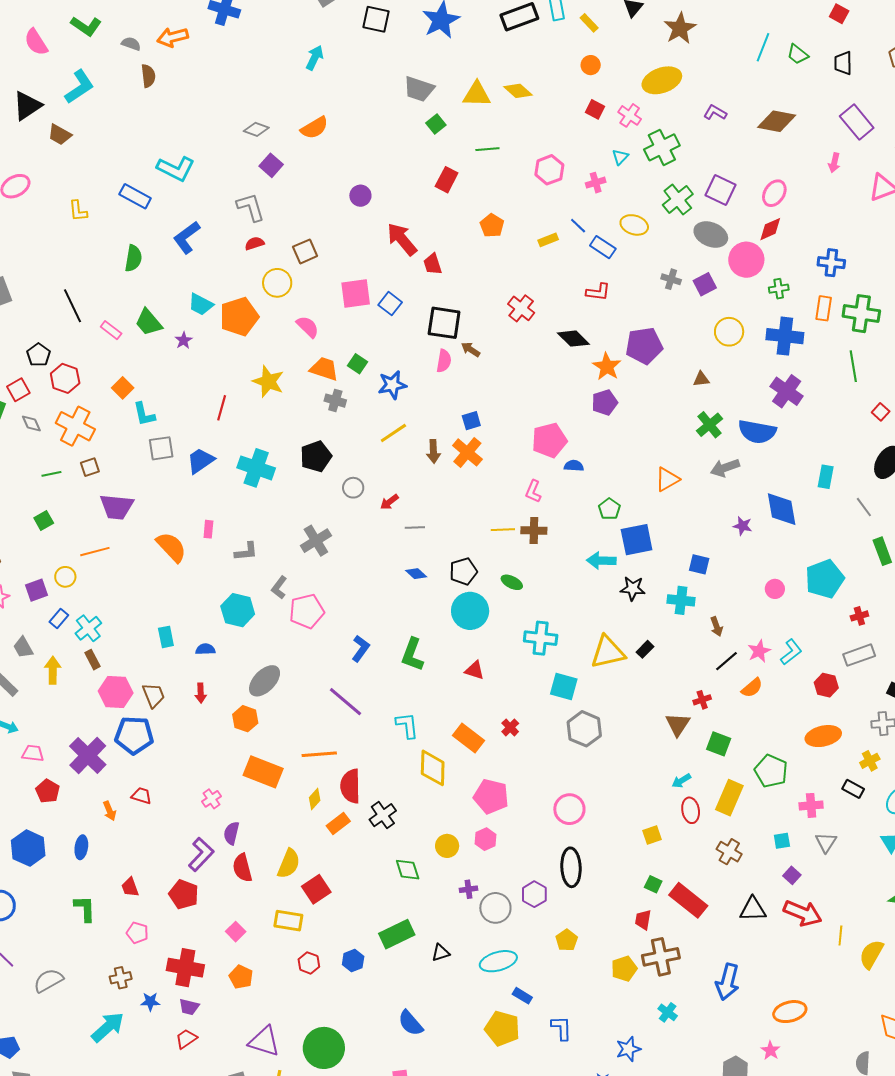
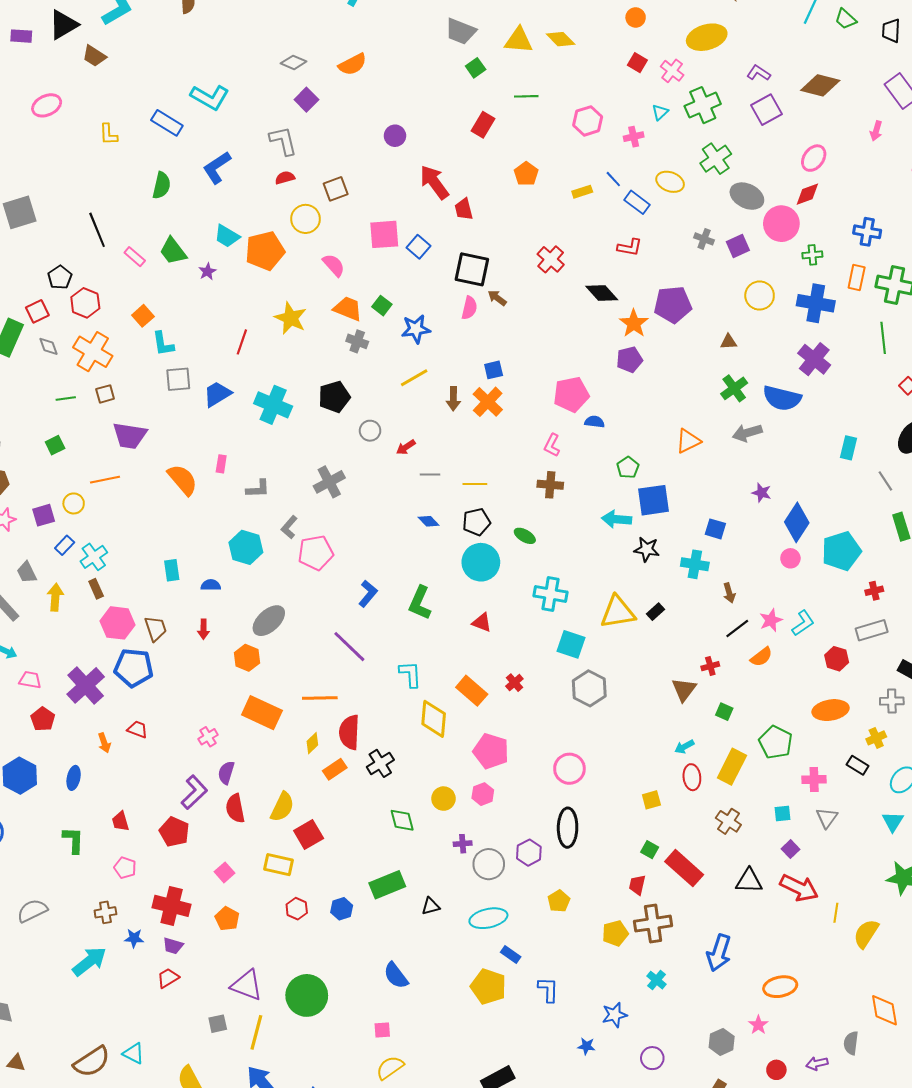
purple square: (720, 190) -> (766, 110), moved, turned 32
blue diamond: (782, 509) -> (797, 522), moved, turned 39
yellow line: (503, 530) -> (475, 484), moved
green square: (719, 744) -> (724, 712), size x0.7

